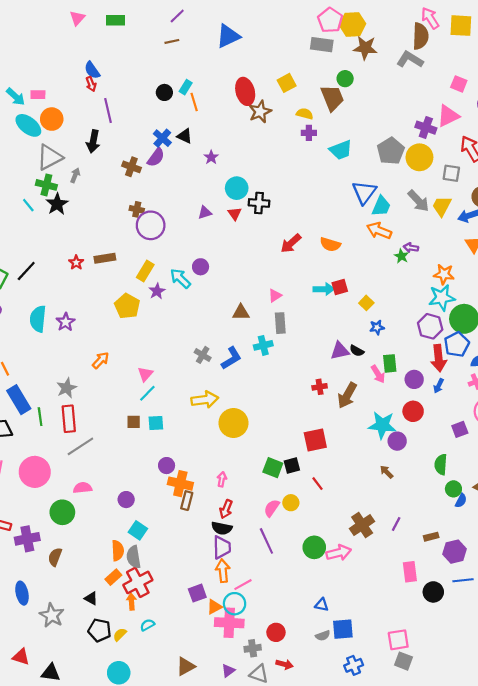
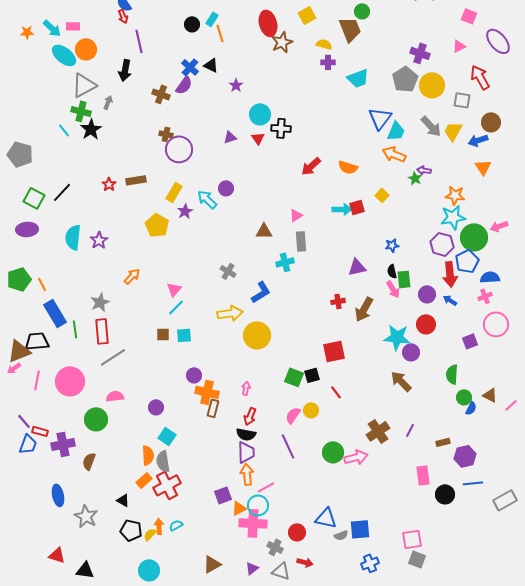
pink triangle: (448, 116) -> (459, 46), size x0.6
purple cross: (426, 128) -> (420, 53), moved
yellow square: (366, 303) -> (382, 195), moved
black semicircle: (357, 351) -> (392, 271), moved, turned 48
blue L-shape: (231, 358) -> (261, 292), moved
blue arrow: (439, 386) -> (450, 300), turned 96
brown arrow: (387, 472) -> (401, 381), size x1.6
orange arrow: (131, 602) -> (159, 526), moved
blue triangle: (322, 605) -> (326, 518), moved, size x1.6
gray cross: (253, 648) -> (275, 547), turned 35

